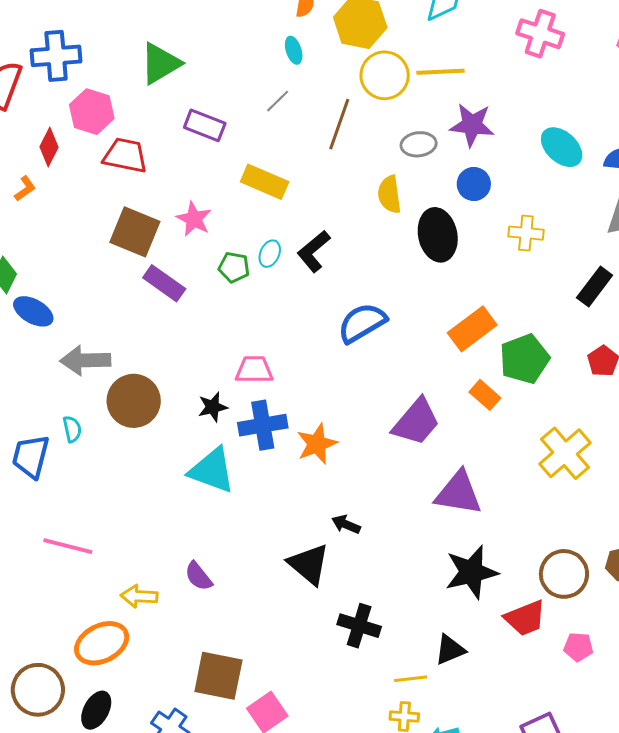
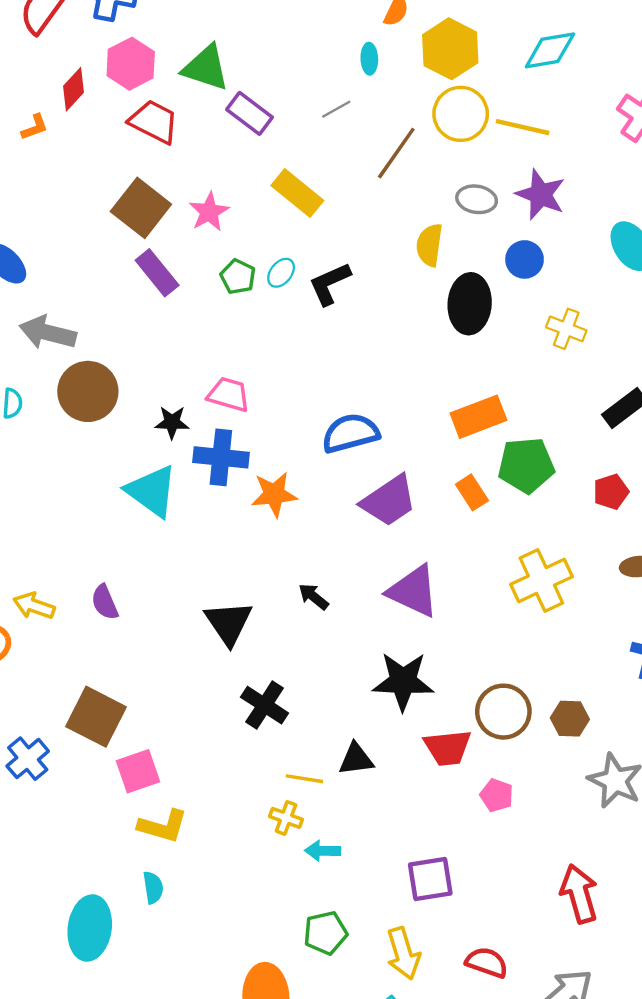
green triangle: (160, 64) -> (206, 68), moved, turned 33
blue semicircle: (362, 323) -> (350, 433), moved
black arrow: (346, 524) -> (314, 597), moved

